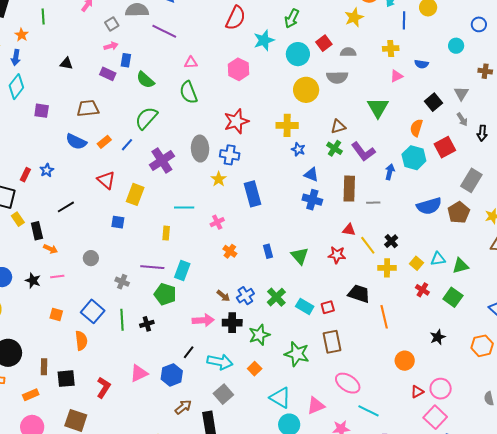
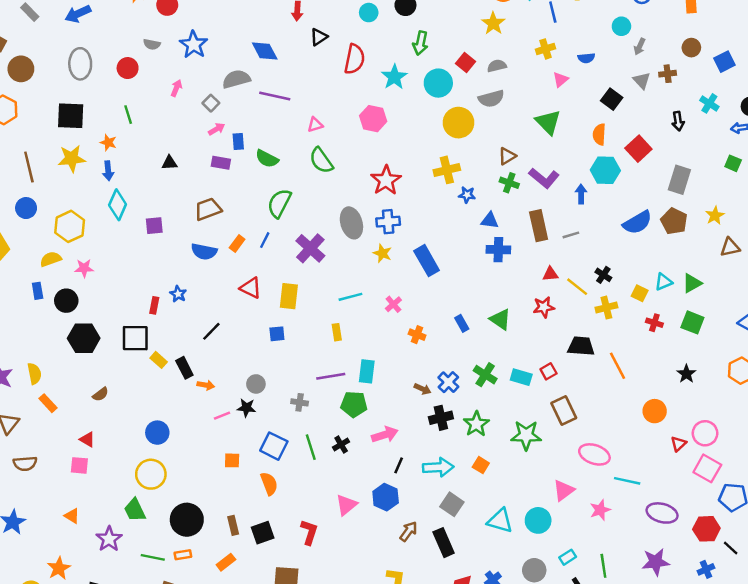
brown cross: (485, 71) -> (668, 74), moved
gray arrow: (462, 119) -> (640, 47), moved, turned 72
black star: (33, 281) -> (246, 408), moved
pink arrow: (203, 320) -> (385, 435), moved
cyan triangle: (280, 398) -> (500, 521), moved

